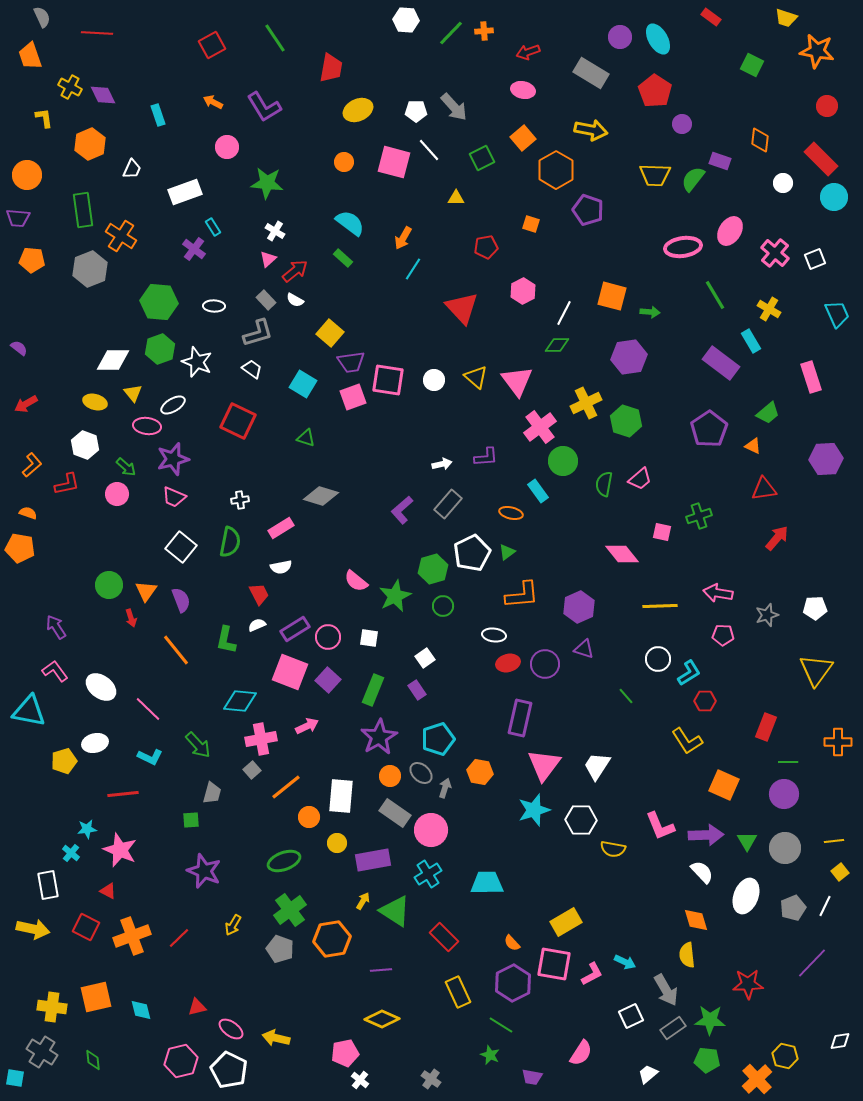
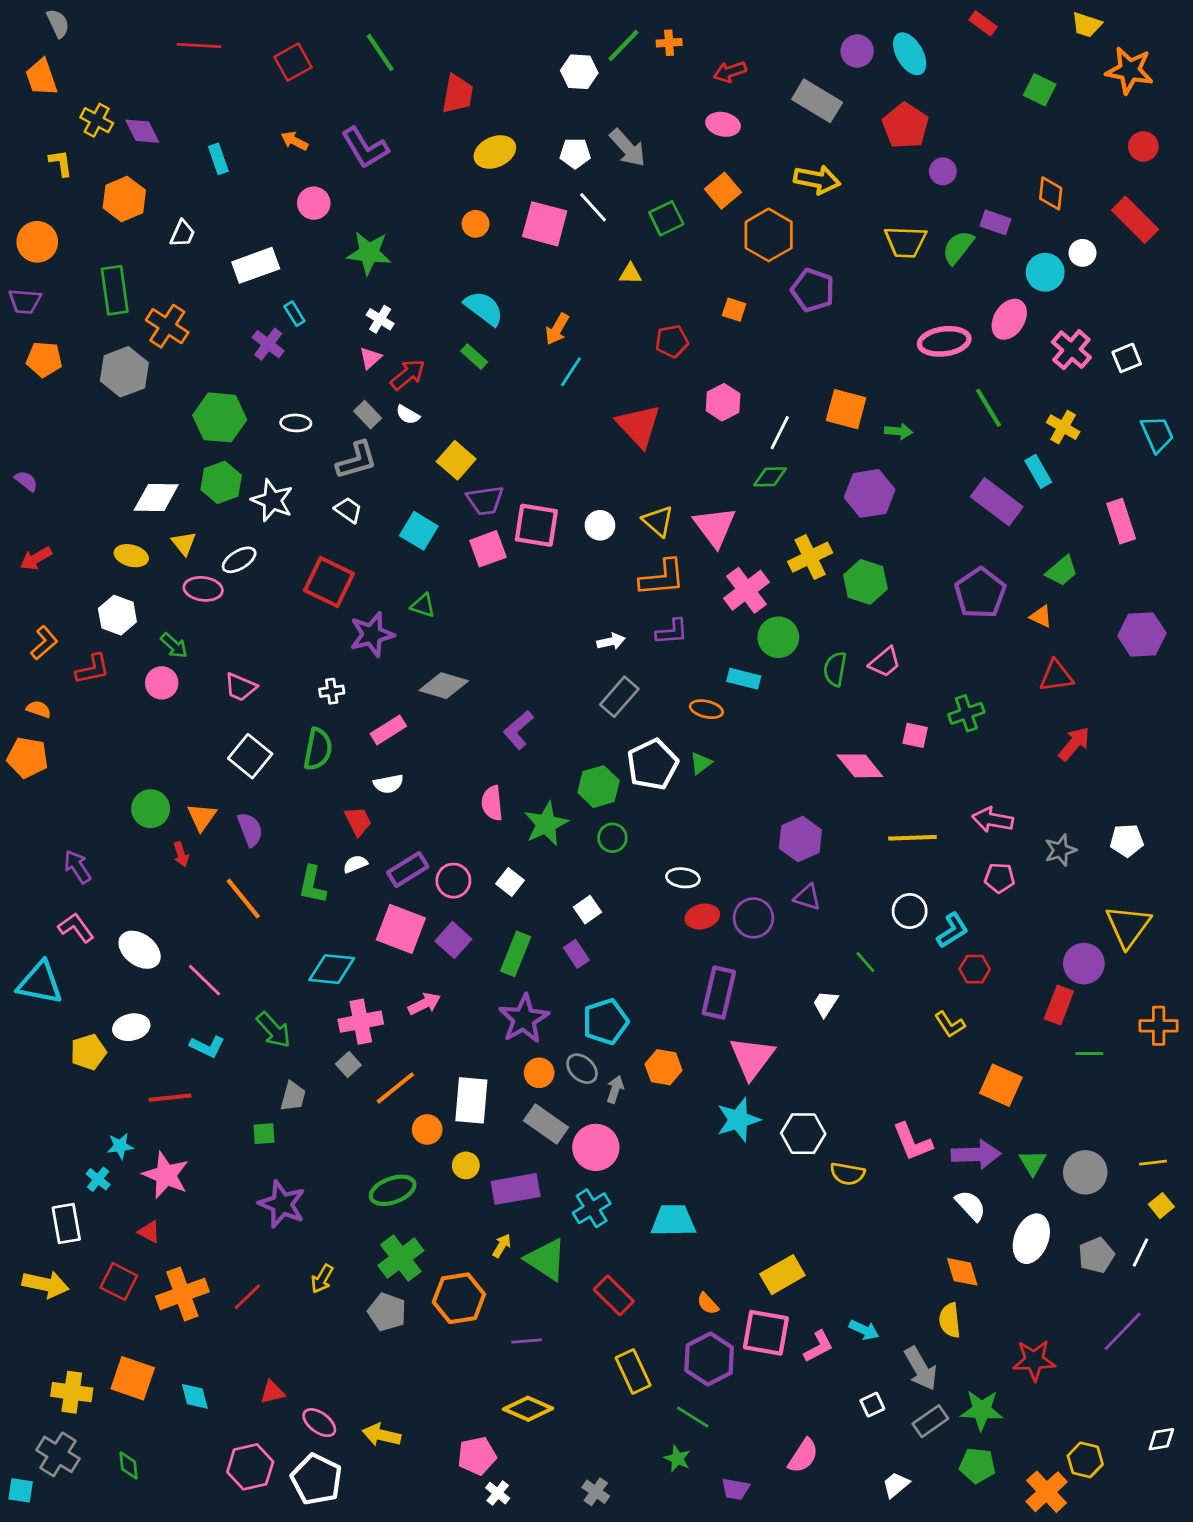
white hexagon: (406, 20) -> (579, 72), moved
red line: (97, 33) -> (199, 46), moved
cyan circle: (834, 197) -> (1045, 272), moved
purple star: (173, 459) -> (372, 634), moved
cyan rectangle: (538, 491) -> (744, 679), turned -40
purple L-shape: (402, 510) -> (518, 730), moved
pink semicircle: (356, 581) -> (492, 803), turned 45
orange L-shape: (522, 595) -> (662, 578), moved
white square: (369, 638) -> (510, 882), turned 30
yellow L-shape: (687, 741) -> (950, 1024), size x0.7
white trapezoid: (597, 766) -> (825, 1004), moved, size x0.7
purple circle: (784, 794) -> (1084, 964), moved
orange square: (96, 997) -> (133, 1378), turned 32
white square: (631, 1016) -> (872, 1405), size x0.7

